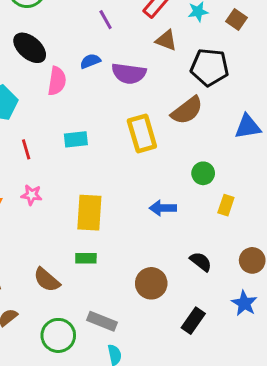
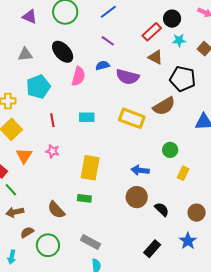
purple line: (106, 20) -> (108, 41), moved, turned -32
yellow rectangle: (142, 133) -> (132, 118), turned -60
brown circle: (151, 283) -> (137, 197), moved
green circle: (58, 335) -> (48, 245), moved

